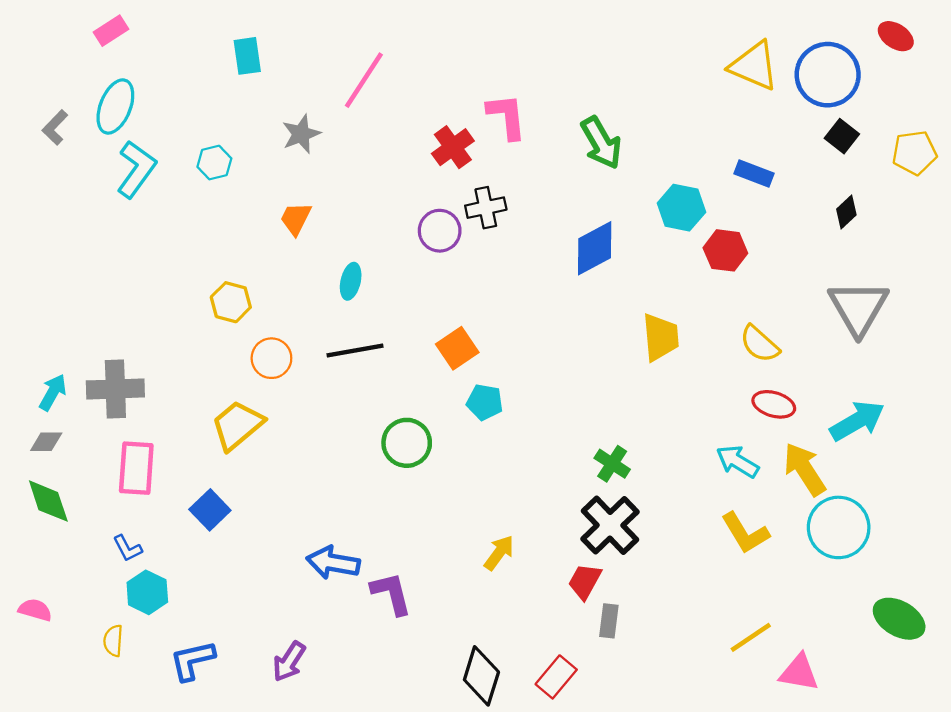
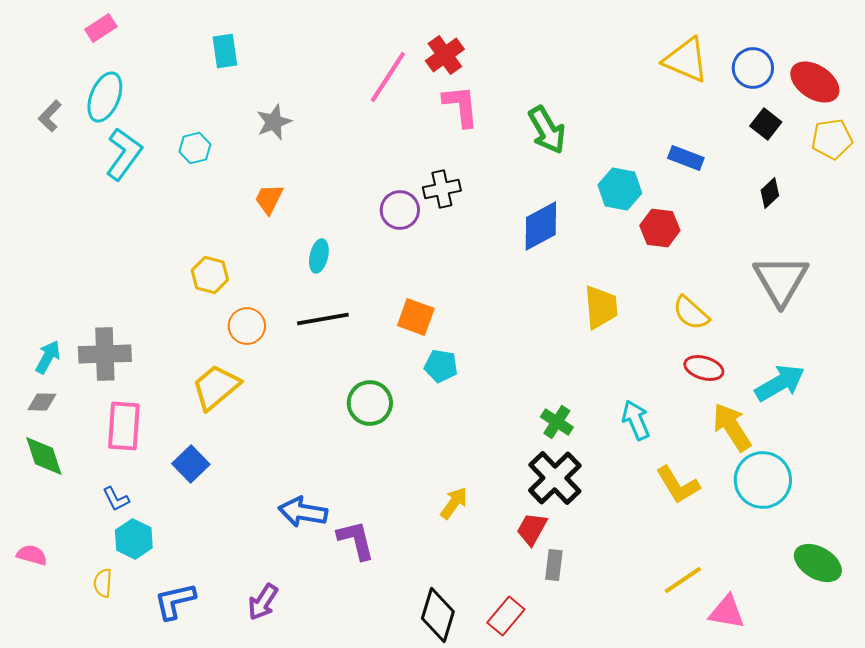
red ellipse: (896, 36) -> (815, 82), moved, size x1.5
blue circle: (828, 75) -> (753, 68), size x0.7
pink line: (364, 80) -> (388, 77), moved
red cross: (453, 147) -> (445, 55), moved
orange square: (457, 348) -> (416, 317), turned -36
cyan arrow: (737, 462) -> (636, 420), moved, turned 36

